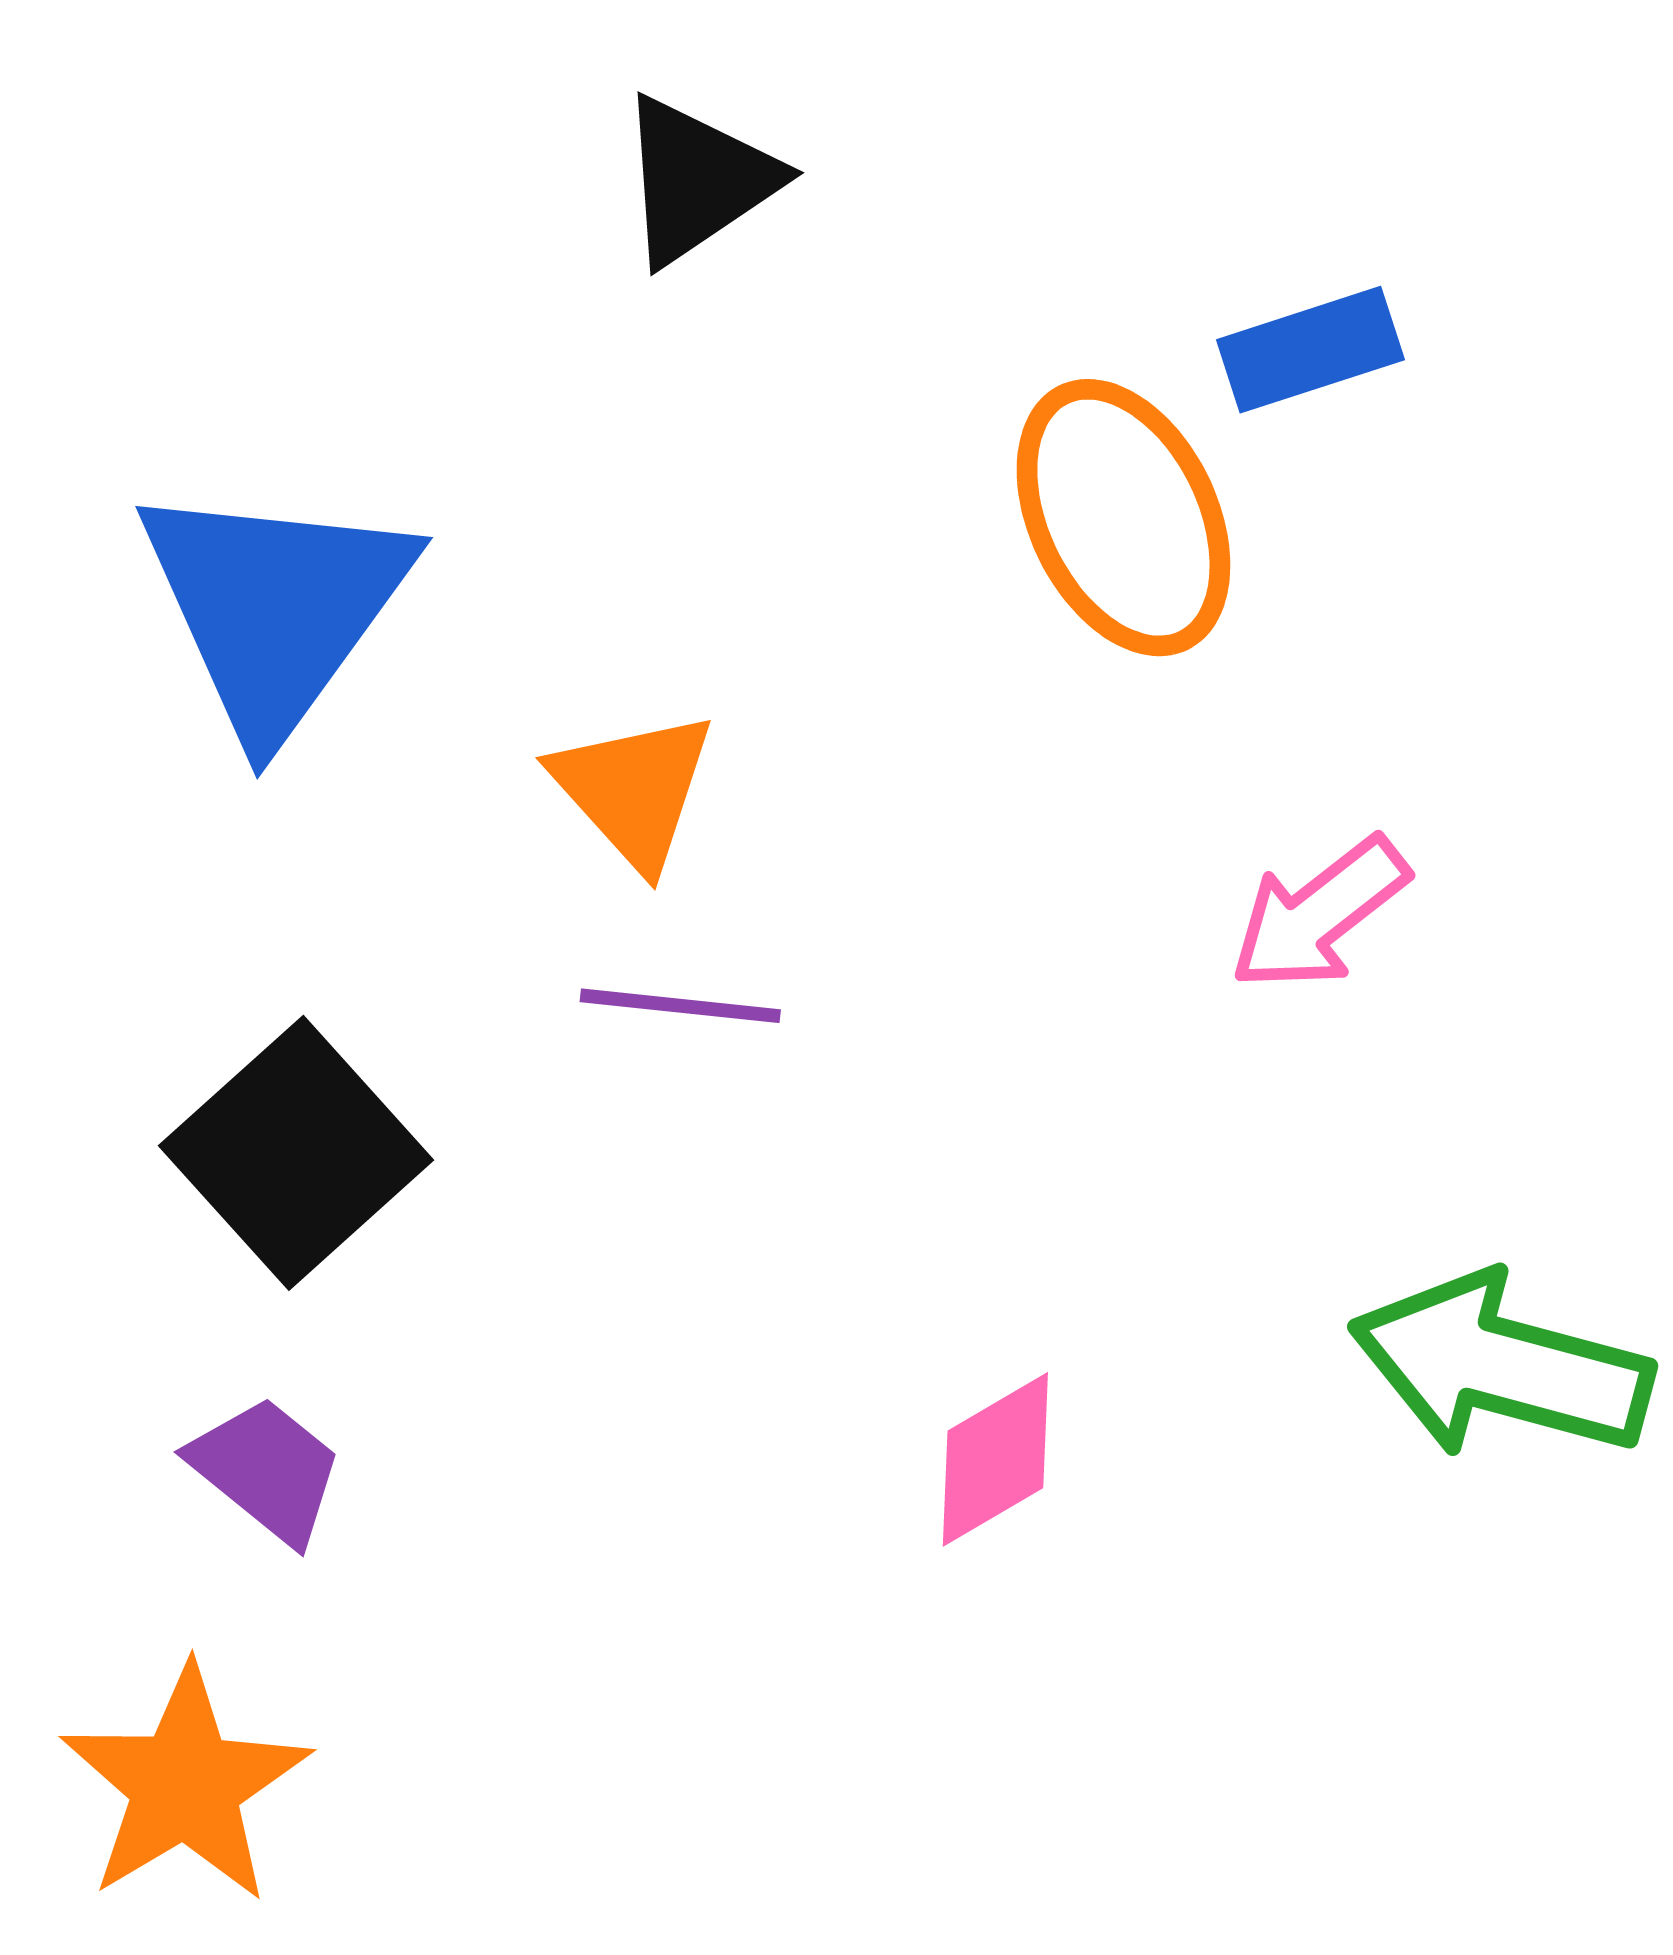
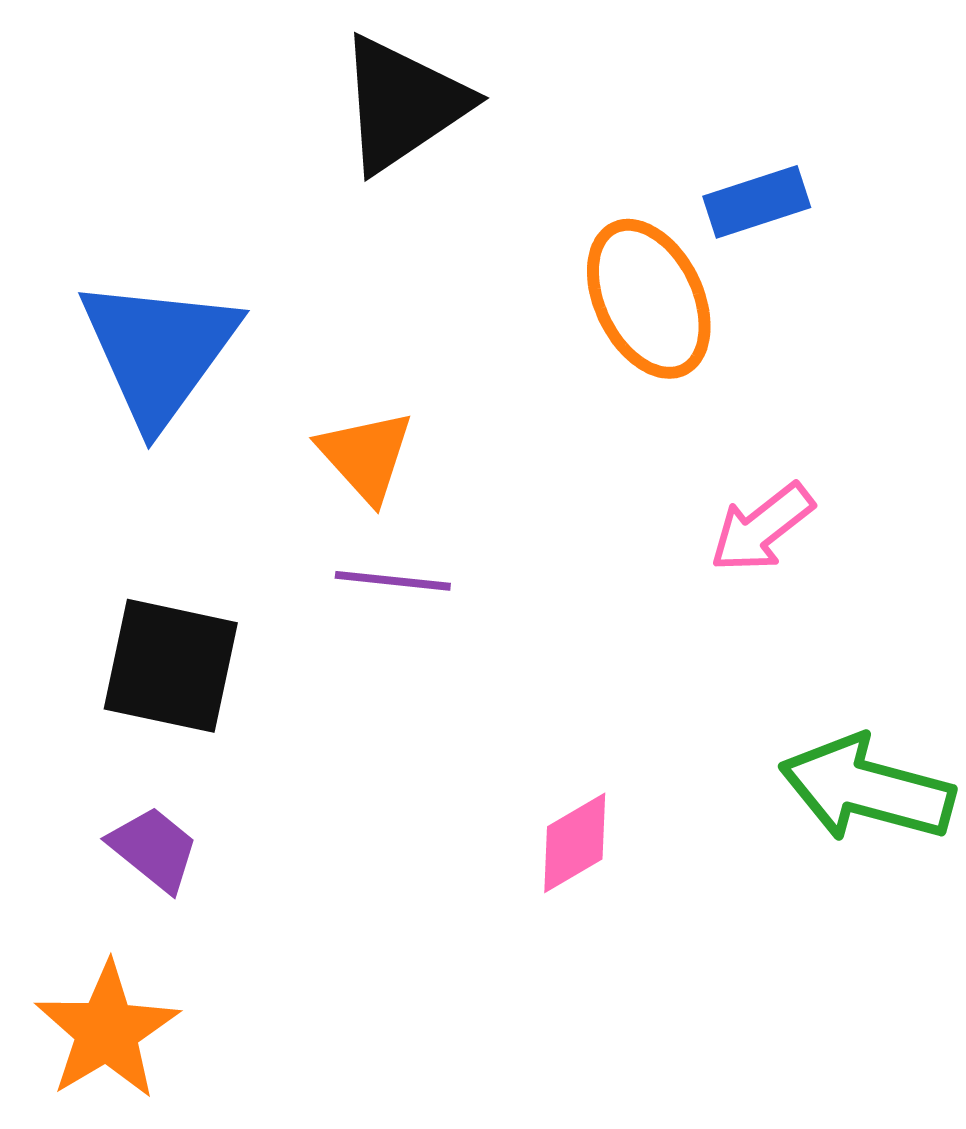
black triangle: (698, 180) -> (403, 104), size x1.4
black square: (296, 1153) -> (171, 666), turned -36

